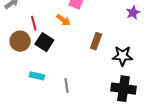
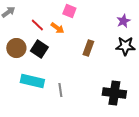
red line: (34, 23) -> (37, 25), moved, turned -32
black star: (122, 56) -> (125, 46), moved
cyan rectangle: (37, 76) -> (32, 81), size x1.6

